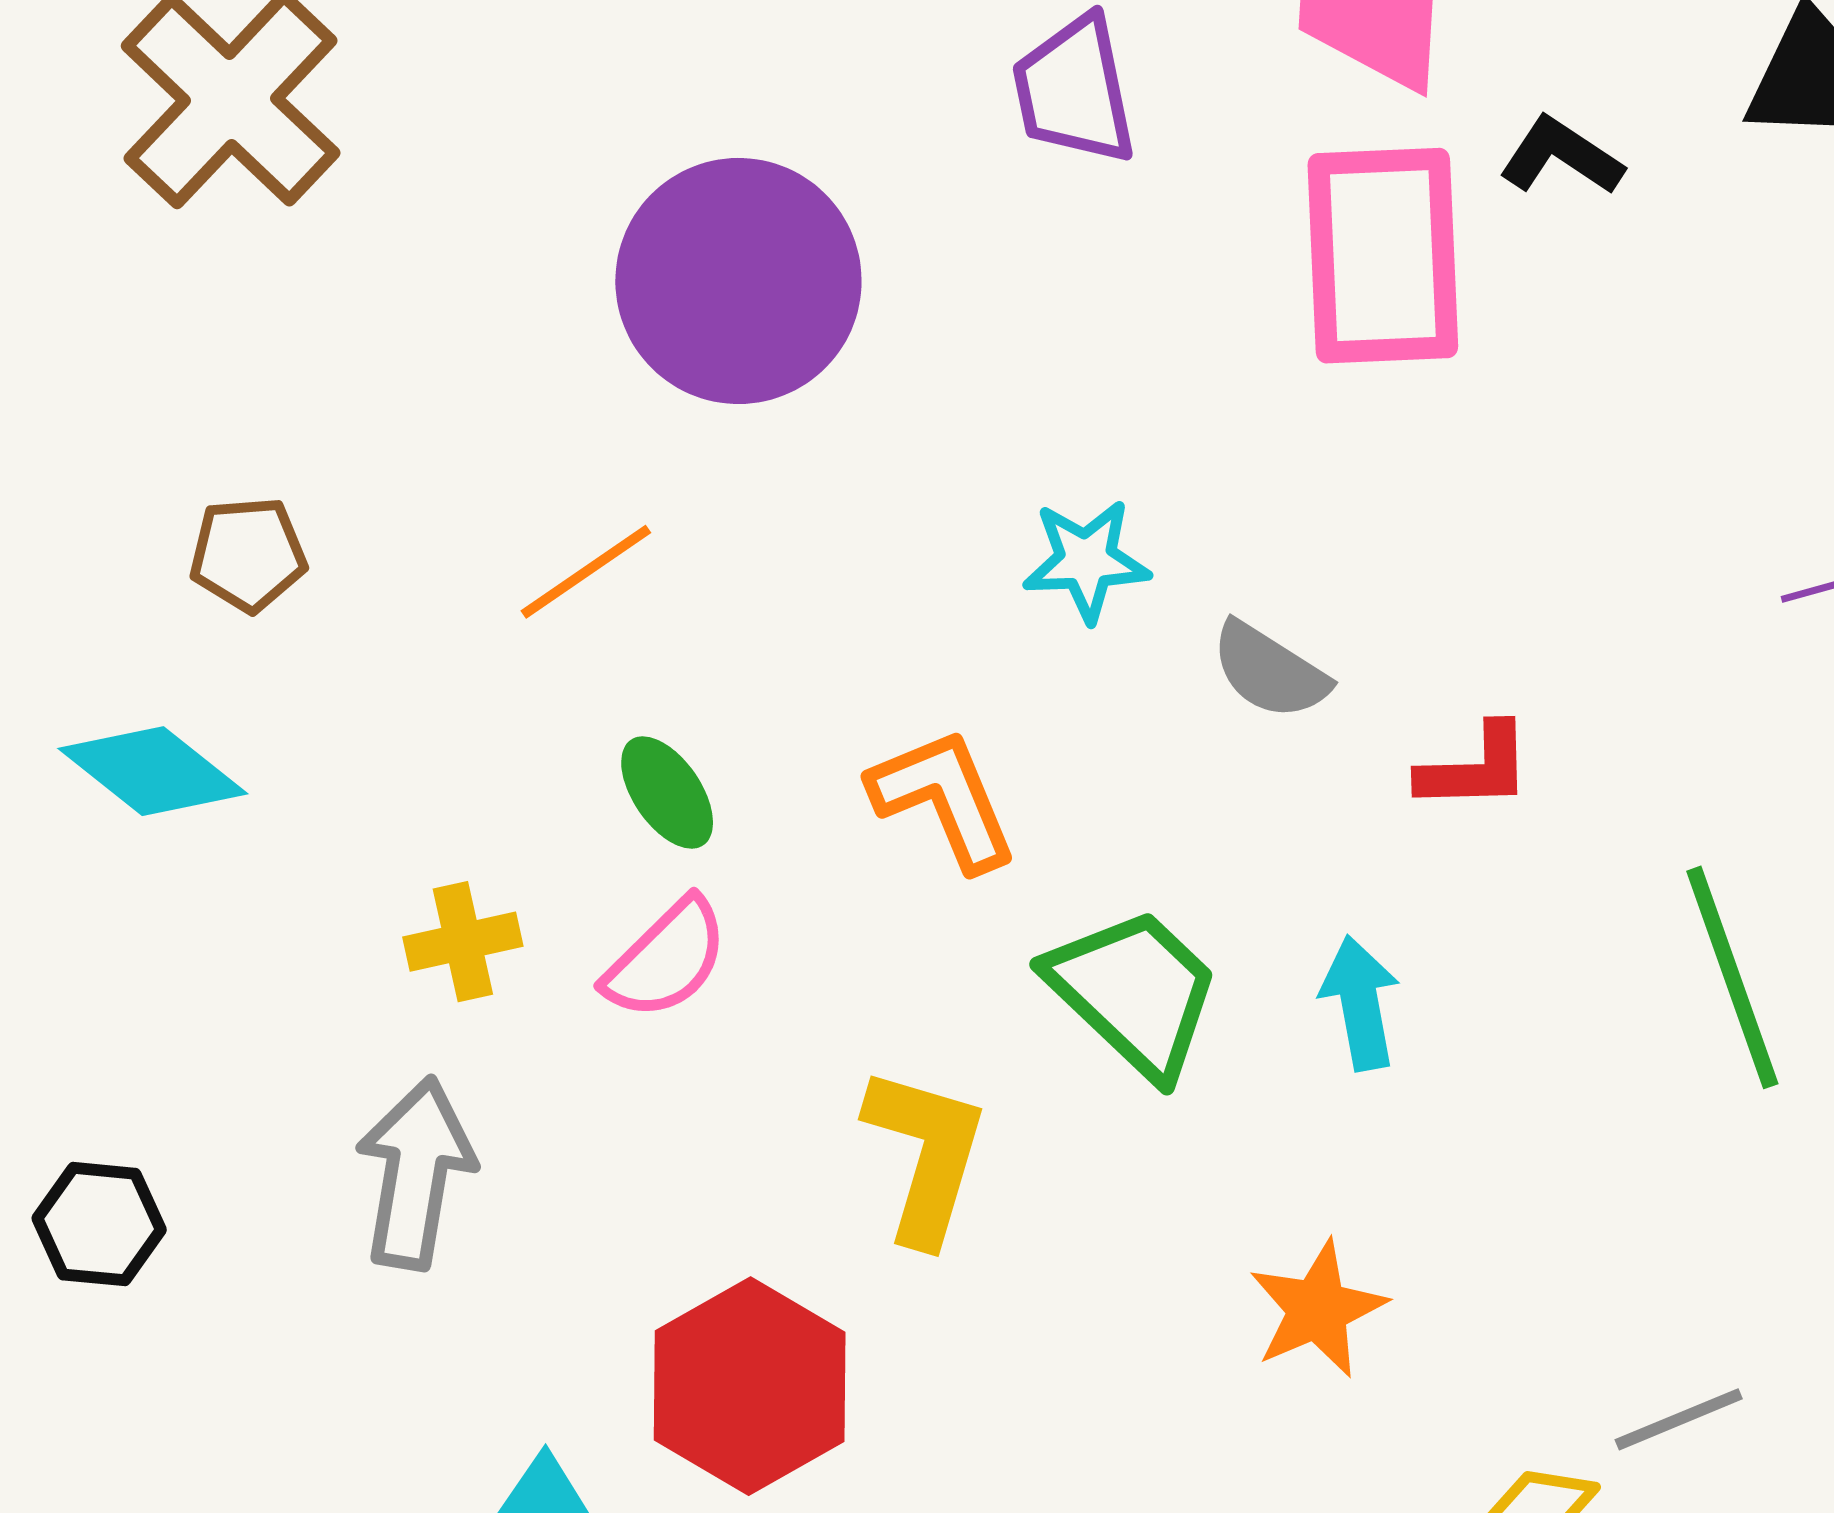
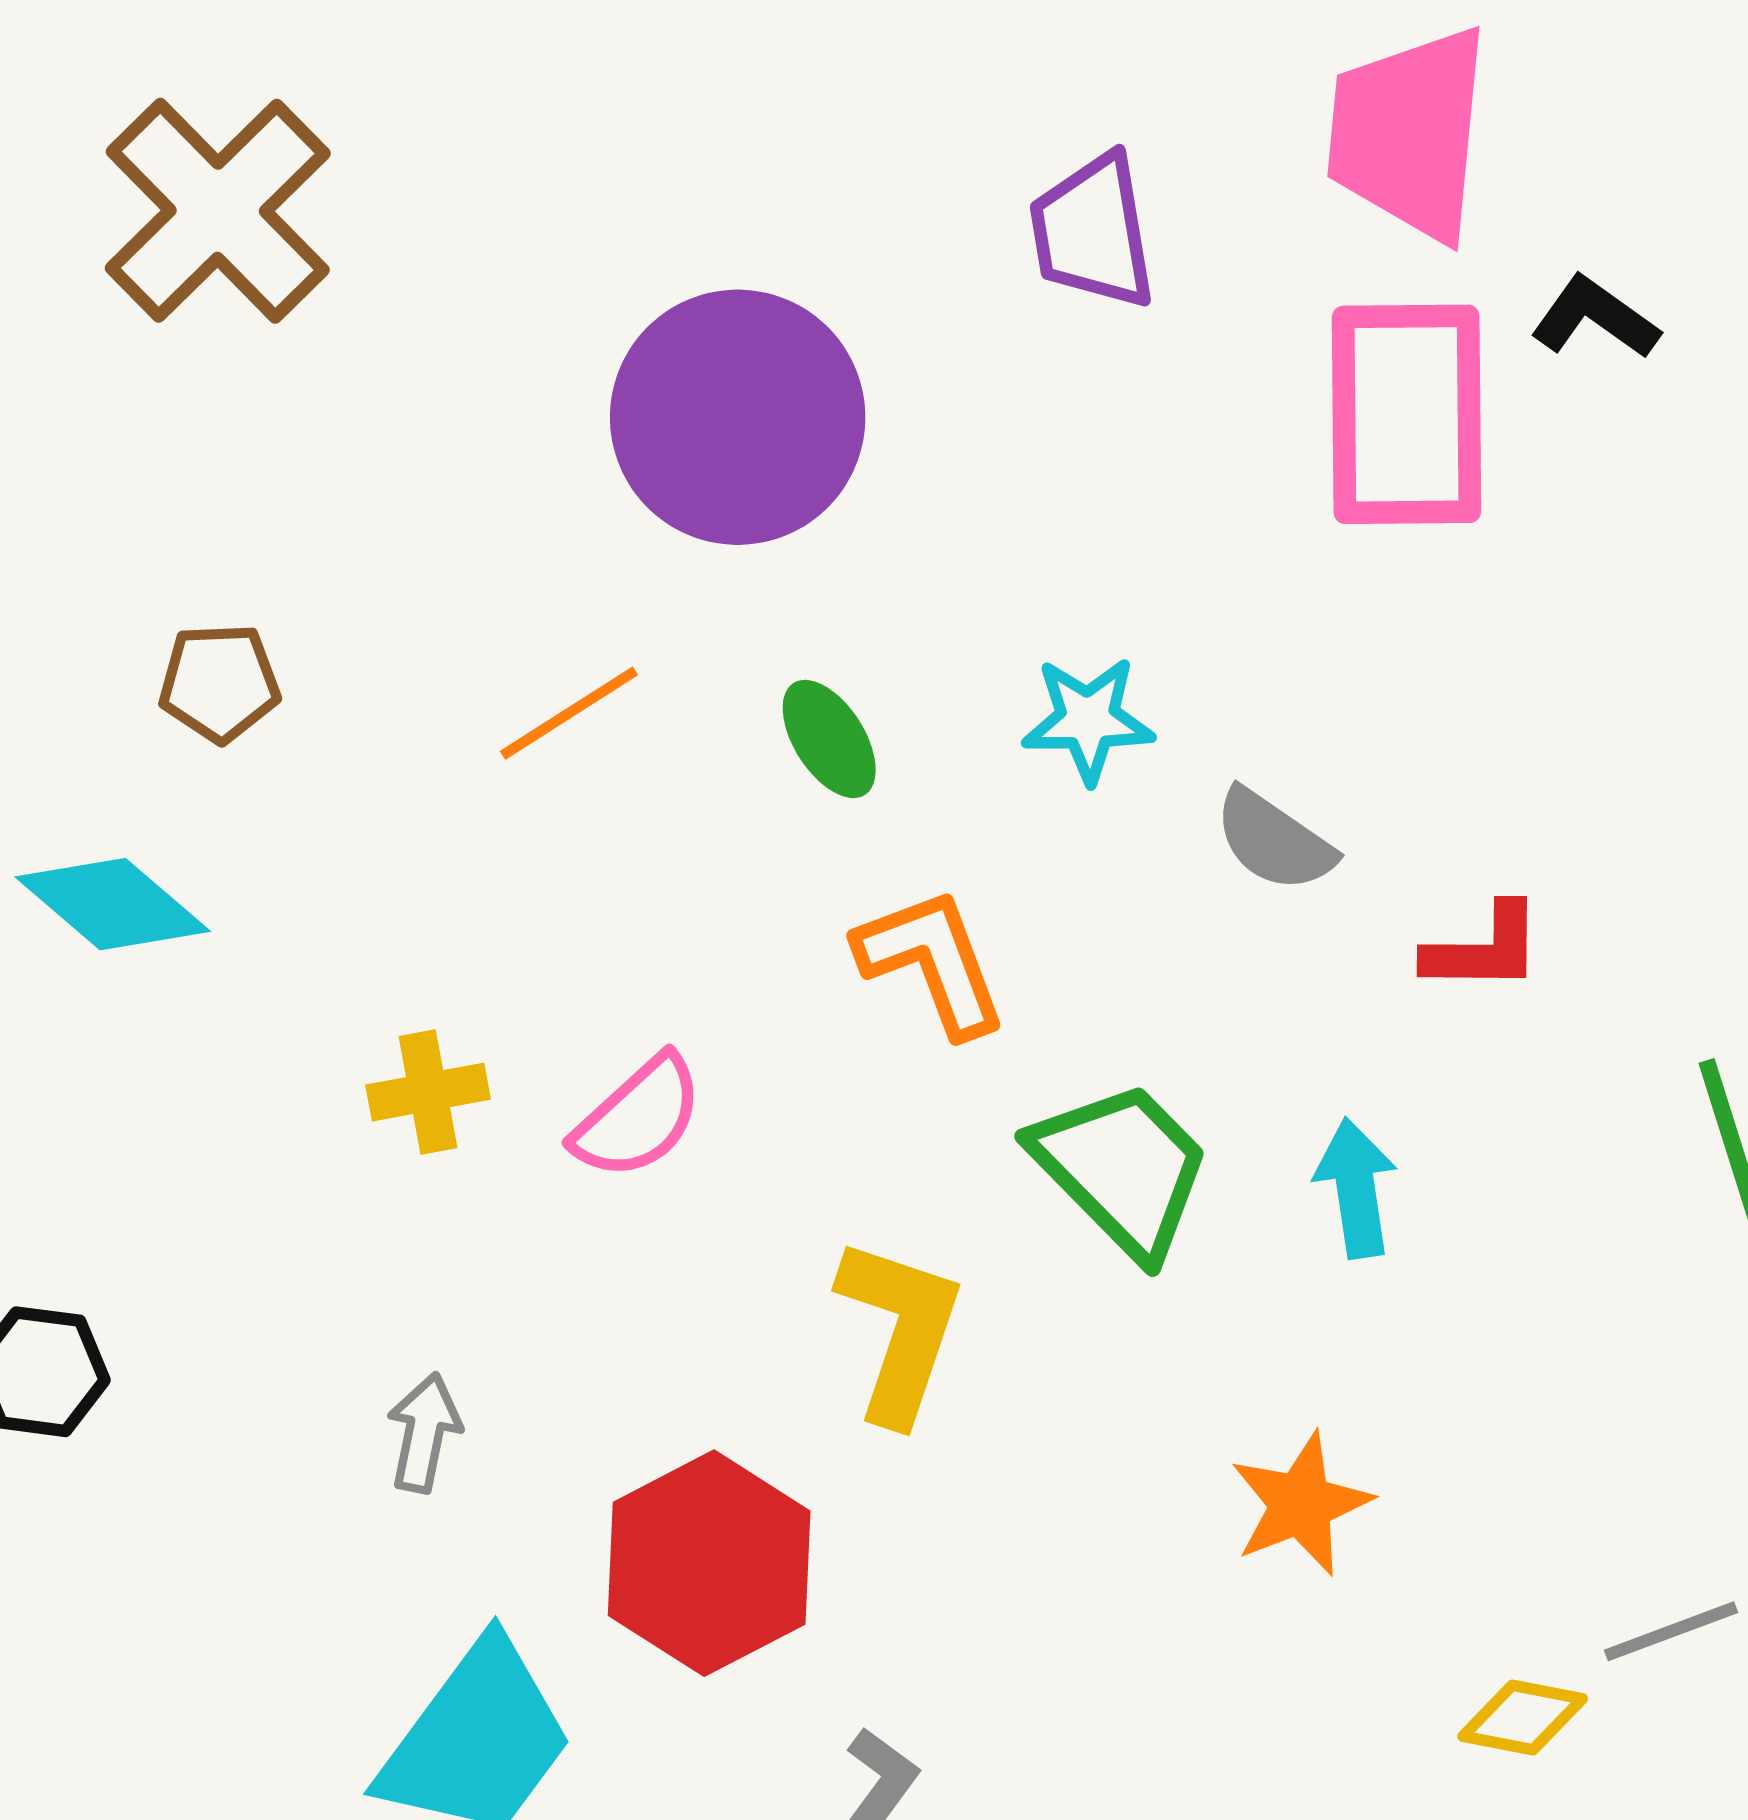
green ellipse: (667, 793) -> (829, 739), moved
gray arrow: (415, 1173) -> (424, 1433), moved, size x0.6

